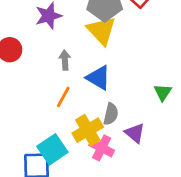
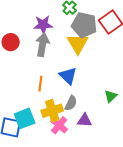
gray arrow: (65, 60) -> (42, 45), moved, size x1.6
orange line: (63, 97) -> (40, 84), turned -35
purple triangle: (135, 133) -> (85, 120), turned -49

